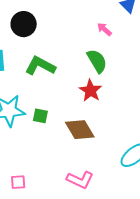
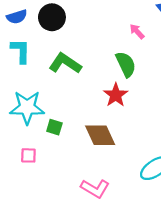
green square: (40, 116) -> (54, 127), moved
pink square: (18, 182) -> (28, 155), moved

